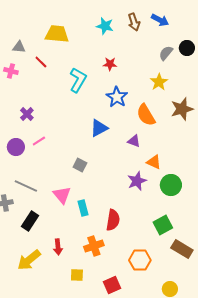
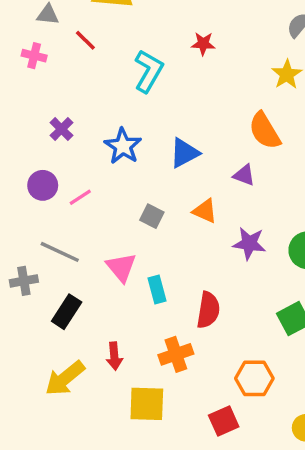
blue star: (117, 97) -> (123, 146), moved
pink line: (39, 141) -> (80, 197), moved
orange triangle: (154, 162) -> (205, 211), moved
purple star: (137, 181) -> (249, 243), turned 30
yellow square: (77, 275) -> (147, 404), size x1.6
red square: (112, 285) -> (224, 421), moved

